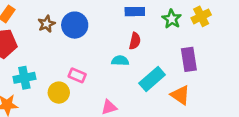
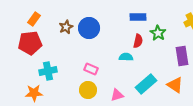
green star: (172, 19) -> (158, 33), moved
cyan rectangle: (152, 79) -> (146, 84), moved
yellow circle: (59, 93) -> (88, 90), moved

